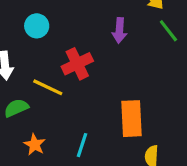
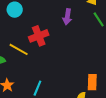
orange rectangle: (132, 119) -> (92, 82), moved, size x0.7

